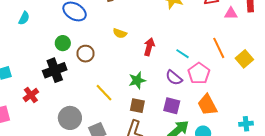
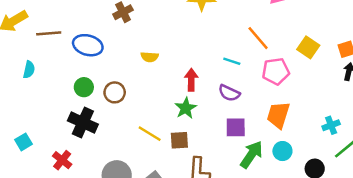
red arrow: (149, 47) -> (191, 80), moved
orange line: (219, 48) -> (258, 38), moved
black cross: (55, 70) -> (83, 123), turned -30
pink pentagon: (199, 73) -> (276, 71), moved, turned -30
orange trapezoid: (207, 105) -> (278, 115), turned 60
brown square: (137, 106) -> (179, 140), moved

